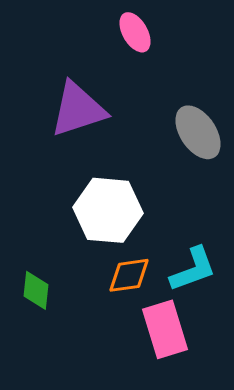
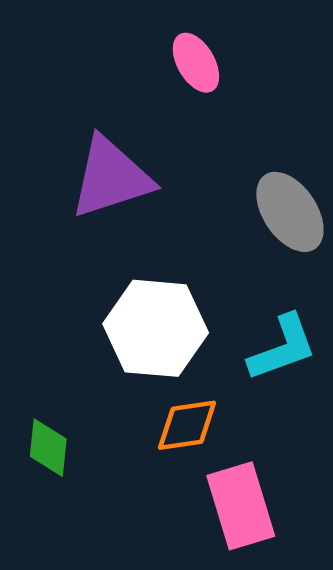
cyan L-shape: (193, 269) -> (283, 348), moved

